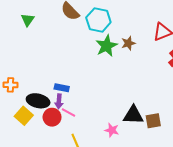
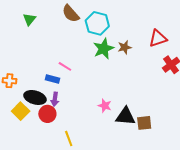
blue rectangle: (62, 88) -> (53, 79), moved
pink line: (69, 113) -> (65, 66), moved
pink star: (112, 130) -> (105, 106), moved

